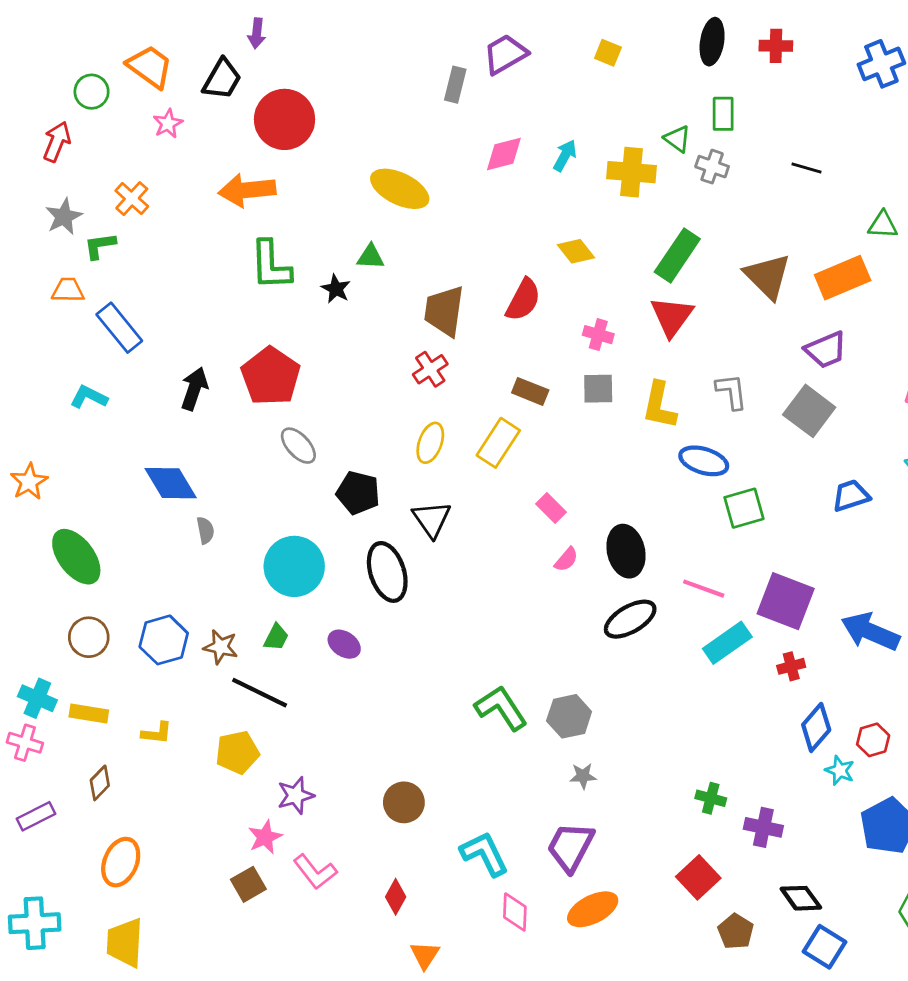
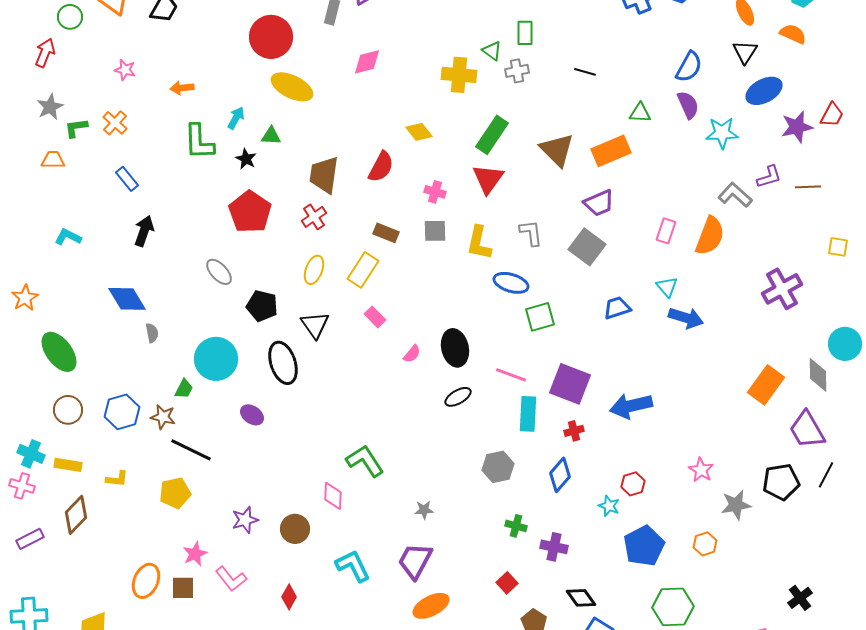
red circle: (285, 119) -> (271, 37), moved
pink star: (168, 124) -> (125, 70), moved, turned -30
cyan arrow: (565, 155) -> (236, 118), moved
gray cross: (712, 167) -> (517, 71), turned -30
orange arrow: (247, 190) -> (182, 88), size x0.6
orange cross: (132, 199) -> (115, 123), moved
blue rectangle: (119, 328) -> (127, 179), moved, size x0.7
red pentagon: (271, 376) -> (250, 212), moved
pink rectangle: (551, 508) -> (375, 317), moved
black ellipse: (630, 619) -> (458, 397), size x0.7
blue arrow: (870, 632) -> (631, 406), turned -36
green trapezoid: (276, 637) -> (184, 389), moved
cyan rectangle: (727, 643) -> (528, 414), turned -52
gray hexagon: (569, 716) -> (498, 467), moved
blue diamond: (816, 727) -> (560, 475), moved
brown diamond: (100, 783) -> (76, 515), size x1.5
purple star: (296, 795) -> (245, 520), moved
orange ellipse: (121, 862) -> (146, 581), moved
red square: (698, 877) -> (507, 583), size x0.7
brown square: (248, 884) -> (183, 588), turned 30
pink diamond: (515, 912) -> (333, 496), moved

